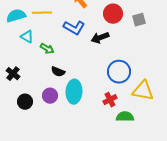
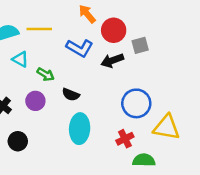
red circle: (113, 14) -> (114, 30), moved
gray square: (139, 20) -> (140, 45), moved
black semicircle: (58, 72) -> (71, 95), moved
purple circle: (50, 96) -> (35, 101), moved

